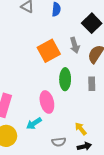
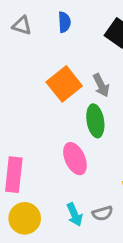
gray arrow: (75, 45) -> (101, 85), moved
cyan arrow: (34, 123) -> (75, 215), moved, turned -70

